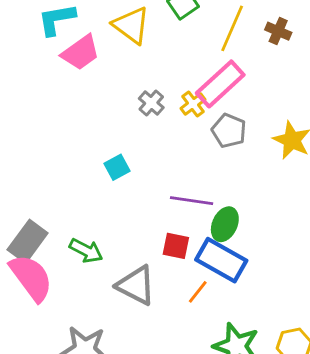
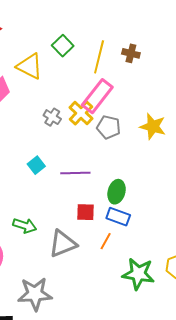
yellow cross: (193, 104) -> (81, 113), size x1.4
purple line: (192, 201) -> (75, 173), moved
blue rectangle: (221, 260) -> (118, 217), size x0.7
gray triangle: (136, 285) -> (63, 244), turned -40

